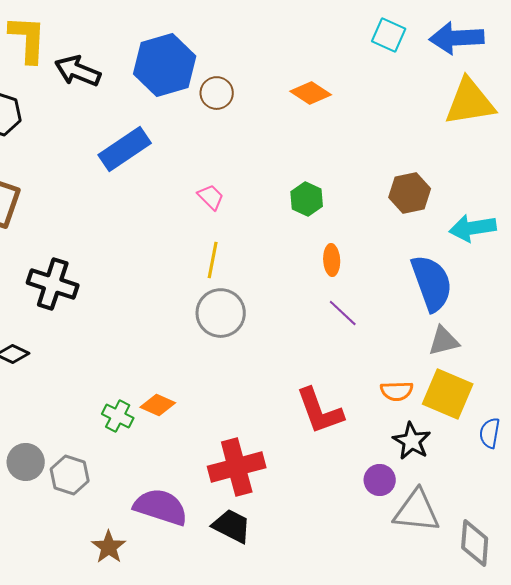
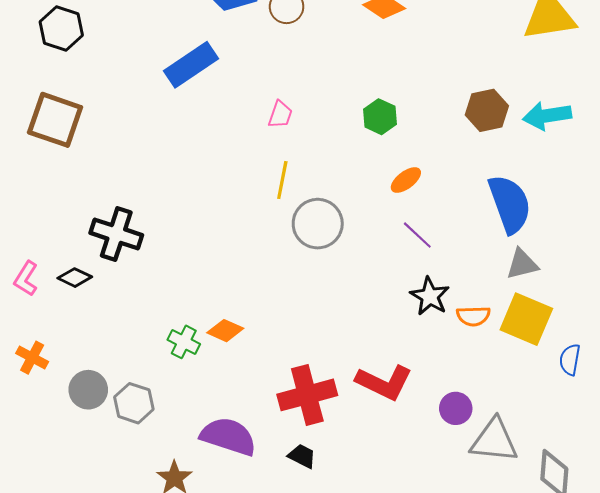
pink trapezoid: (211, 197) -> (280, 115), turned 64
cyan arrow: (473, 228) -> (547, 116), moved
orange ellipse: (332, 260) -> (406, 180), turned 56
black cross: (53, 284) -> (116, 234), moved
gray circle: (221, 313) -> (318, 224), moved
red L-shape: (320, 411) -> (384, 382), moved, turned -44
black star: (412, 441) -> (430, 296), moved
black trapezoid: (232, 526) -> (302, 456), size x0.7

